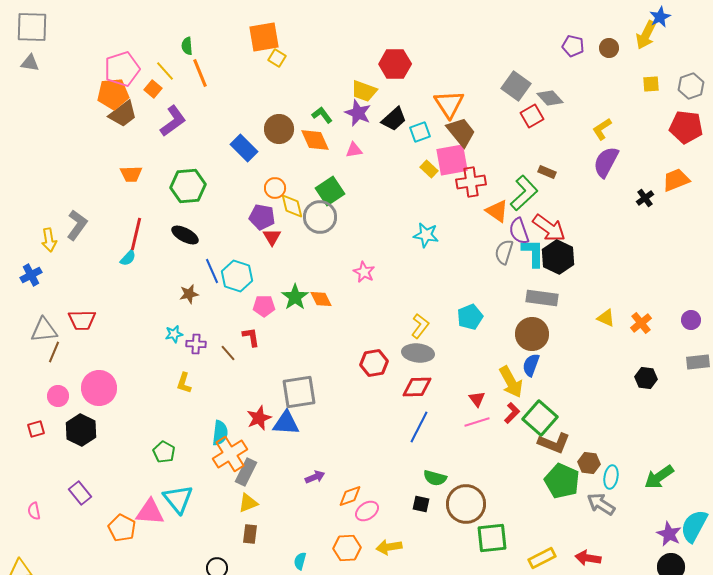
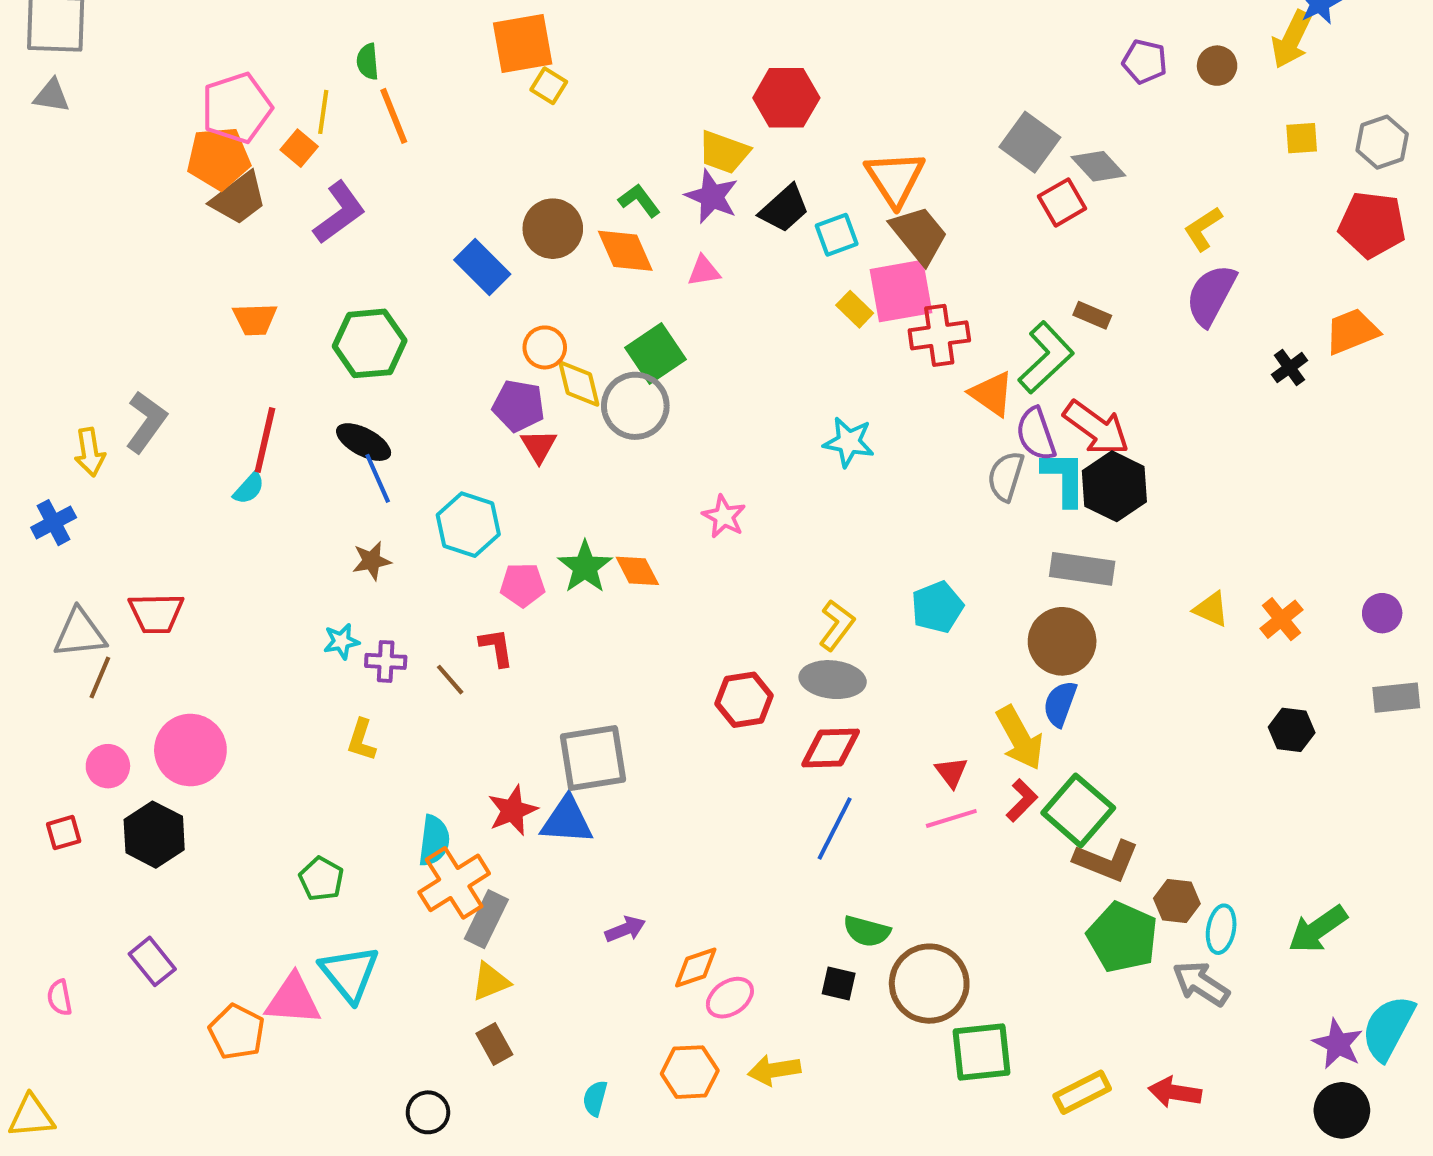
yellow line: (165, 71) -> (323, 112), turned 50
blue line: (212, 271) -> (378, 478), moved
brown rectangle: (250, 534) -> (494, 1044), turned -36

